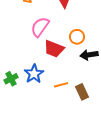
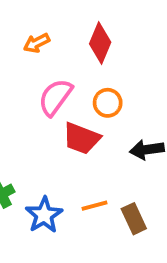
orange circle: (77, 37) -> (108, 103), moved
blue star: (34, 74) -> (44, 215), moved

